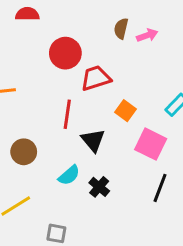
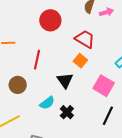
red trapezoid: (96, 78) -> (85, 39), moved, turned 45
orange square: (125, 111) -> (80, 61), moved
red line: (67, 114) -> (37, 60), moved

